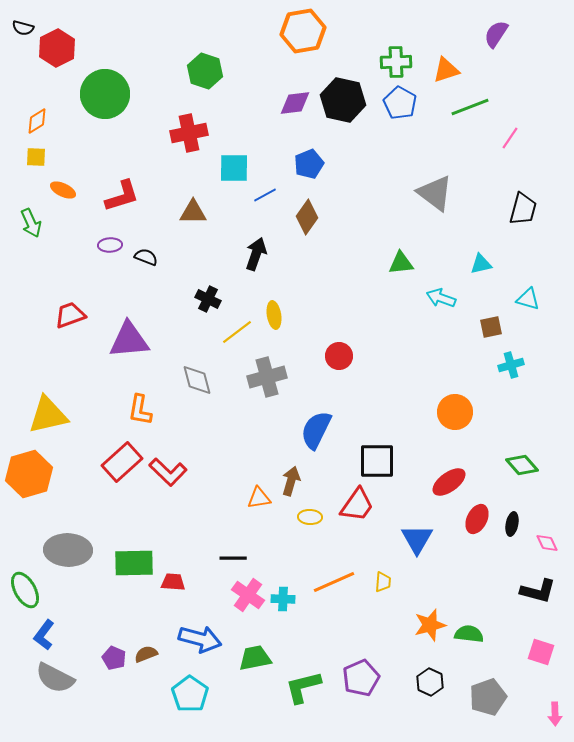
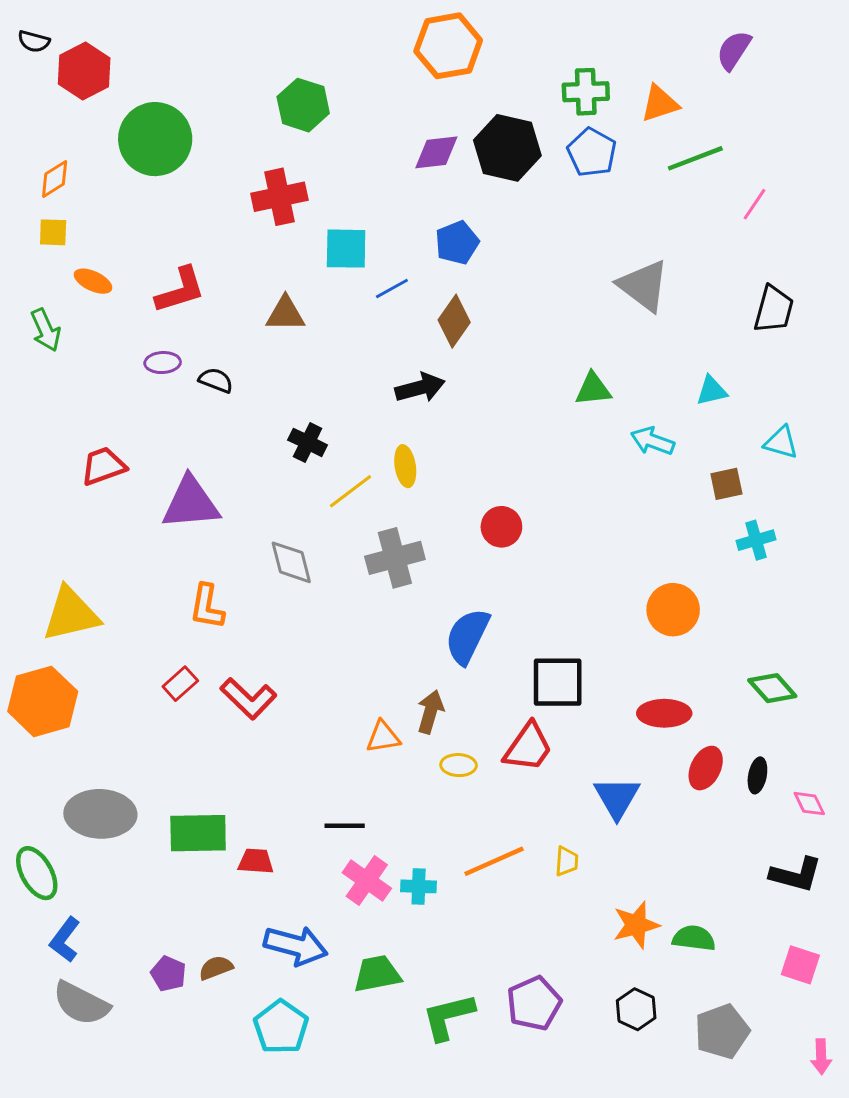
black arrow: (256, 254) -> (420, 388), moved, turned 56
red rectangle: (122, 462) -> (180, 684), size x0.6
red ellipse: (449, 482) -> (664, 713), turned 36

